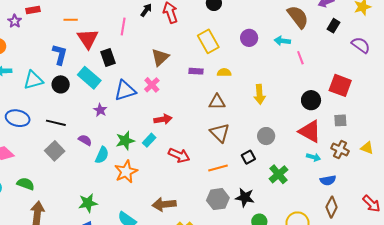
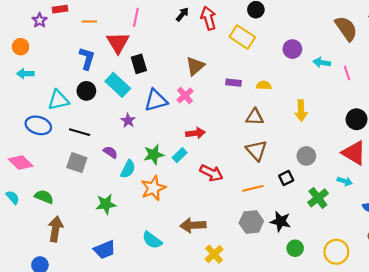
orange line: (71, 20) -> (89, 22), moved
pink line: (123, 27) -> (136, 17), moved
yellow rectangle: (208, 41) -> (242, 37), moved, turned -30
cyan arrow: (282, 41) -> (322, 63), moved
cyan triangle: (33, 80) -> (58, 100), moved
gray square: (55, 151) -> (77, 163), turned -30
cyan arrow: (313, 157) -> (345, 181), moved
green star: (88, 203) -> (106, 204), moved

